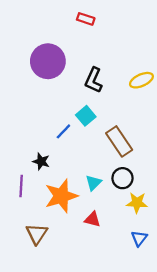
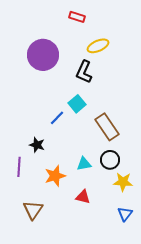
yellow ellipse: (141, 80) -> (98, 46), moved
cyan triangle: (94, 183) -> (84, 164), turned 35
orange star: (61, 196) -> (55, 176), size x0.7

